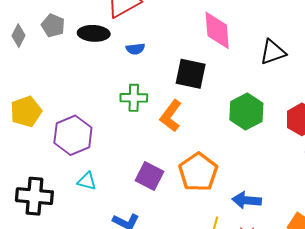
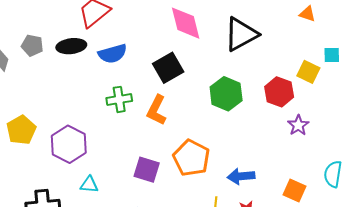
blue semicircle: (135, 49) -> (113, 54), size x1.6
black triangle: (273, 52) -> (241, 34), size x1.4
black square: (191, 74) -> (168, 68), turned -32

